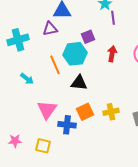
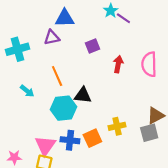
purple line: (113, 18) -> (123, 18), moved, turned -48
cyan hexagon: (75, 54) -> (64, 108), moved
pink triangle: (47, 110) -> (45, 146), moved
orange square: (85, 112) -> (92, 138), moved

